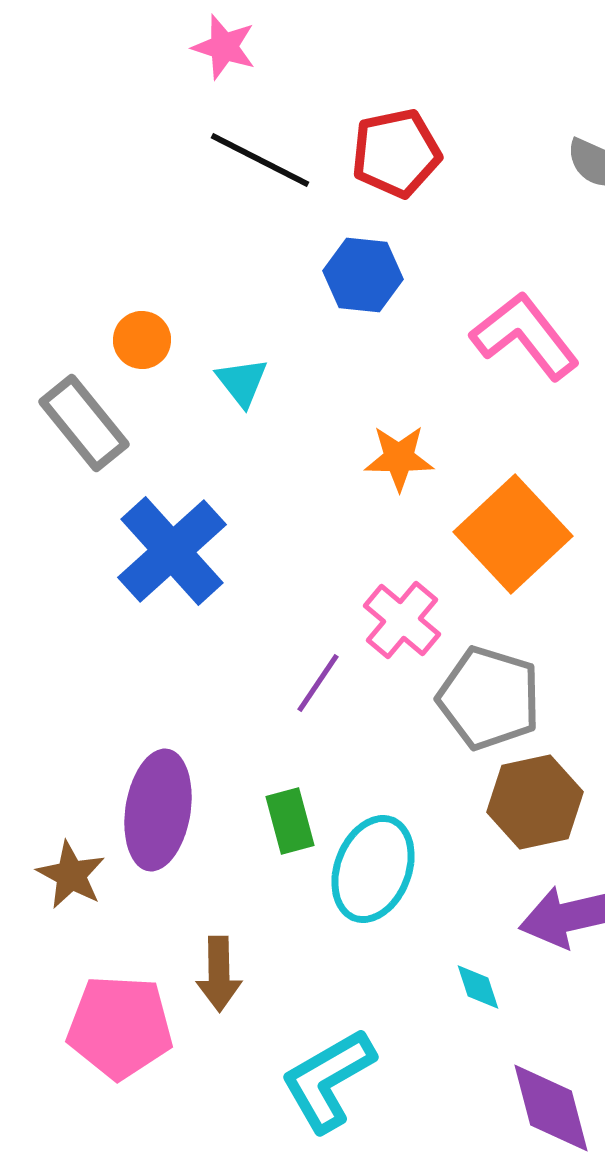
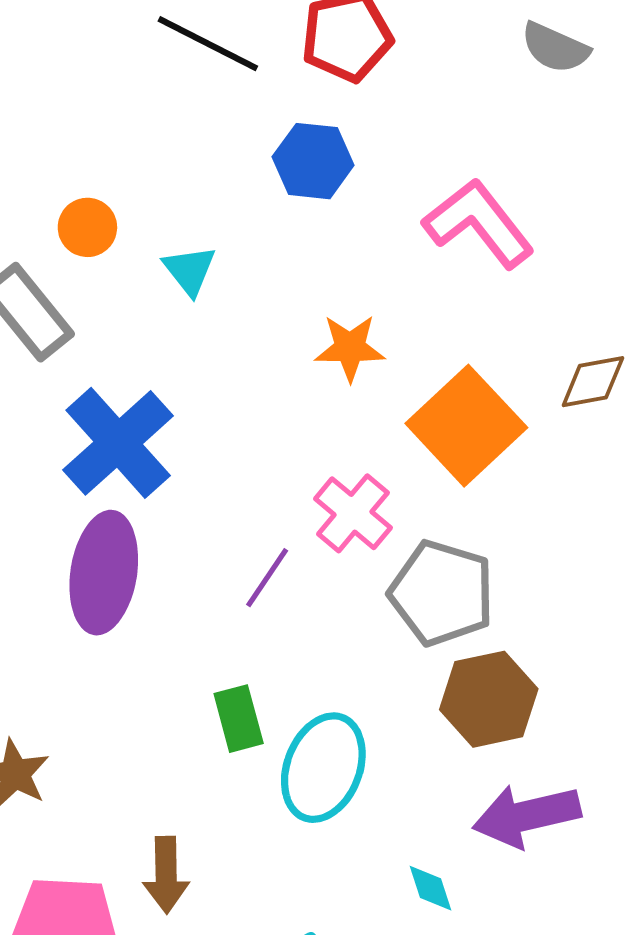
purple ellipse: (158, 810) -> (104, 573), moved

